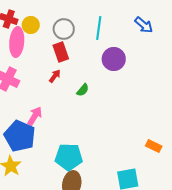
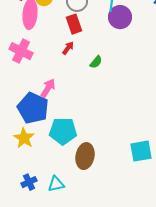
purple circle: (114, 59) -> (120, 17), moved
cyan pentagon: (69, 157) -> (63, 131), moved

